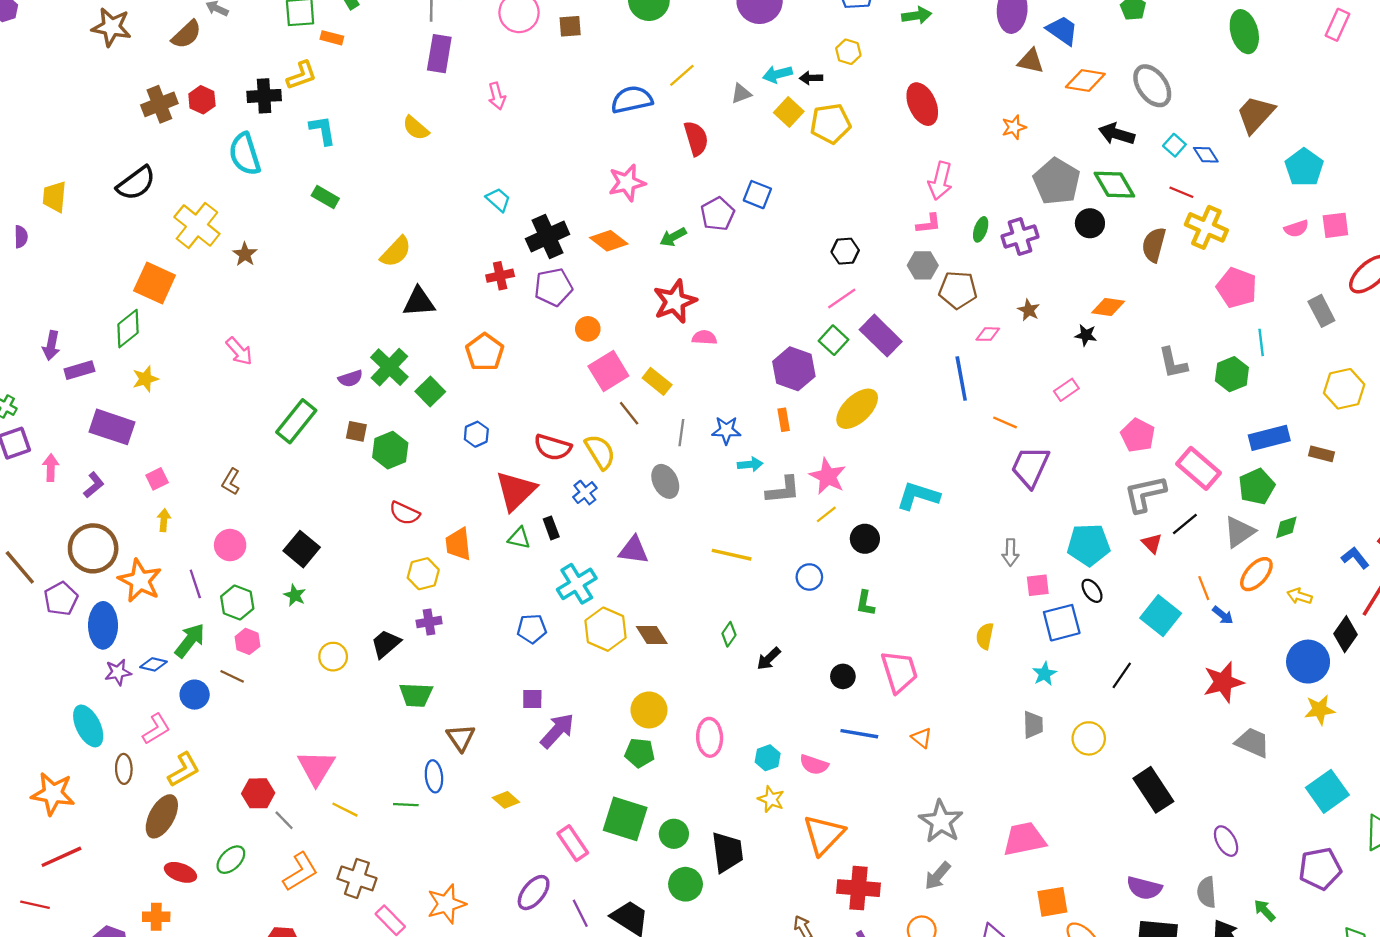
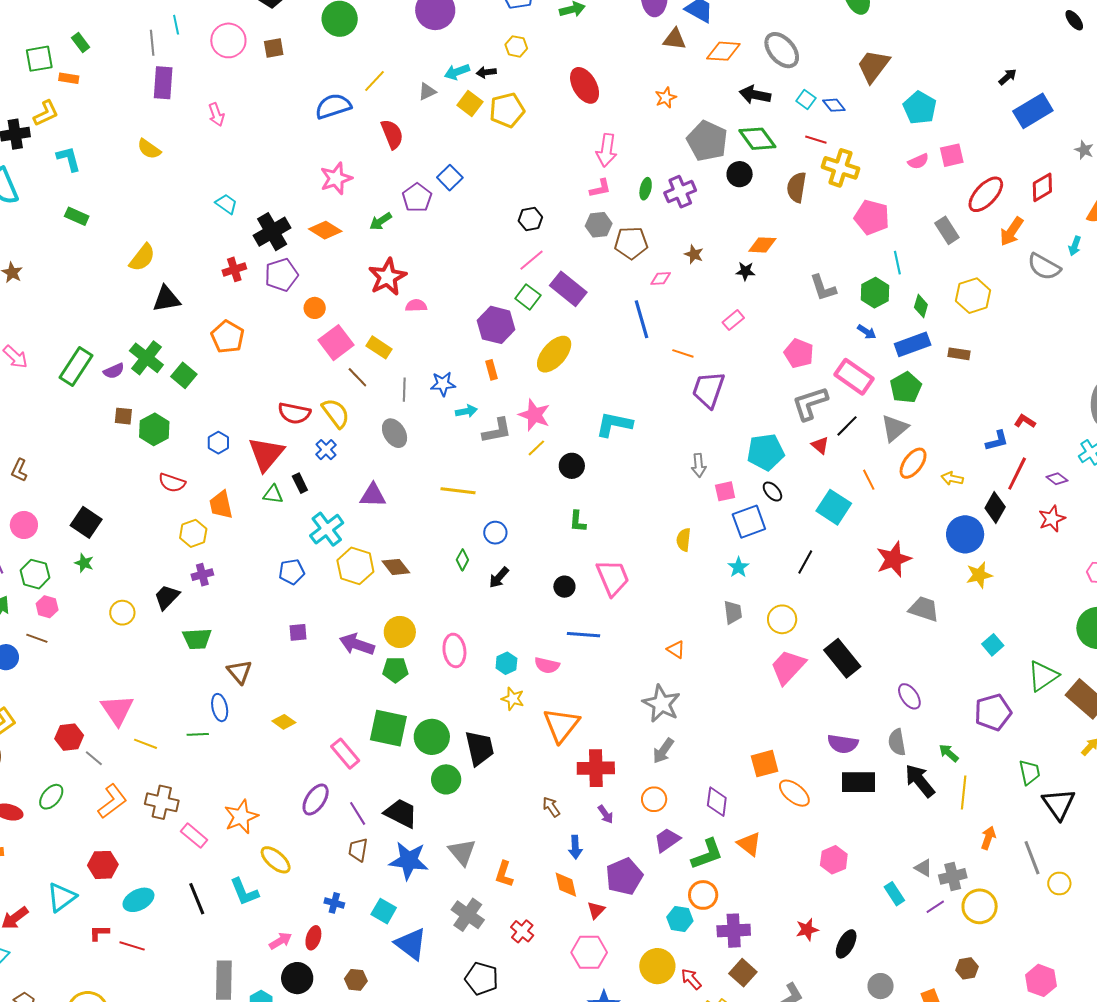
blue square: (757, 195) -> (450, 178), turned 30
green rectangle: (296, 421) -> (76, 366), moved
blue hexagon: (476, 434) -> (218, 443), moved
green diamond: (1286, 527) -> (921, 306), moved, turned -50
blue L-shape: (1355, 558) -> (997, 441), turned 120
blue circle: (809, 577) -> (495, 533), moved
blue arrow: (1223, 615) -> (867, 332), moved
purple arrow: (557, 731) -> (357, 644), moved, turned -108
orange triangle: (922, 738) -> (676, 649), moved
cyan square: (1327, 791) -> (993, 645), size x0.6
green circle: (674, 834) -> (432, 737), size x1.4
pink trapezoid: (1024, 839) -> (788, 667), moved, turned -30

